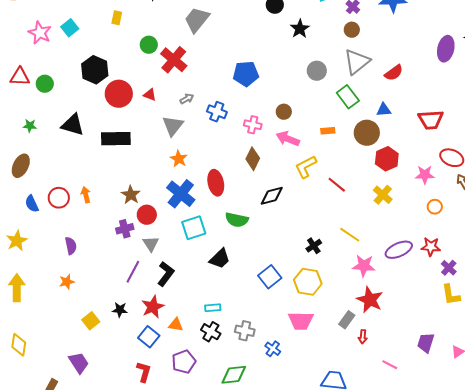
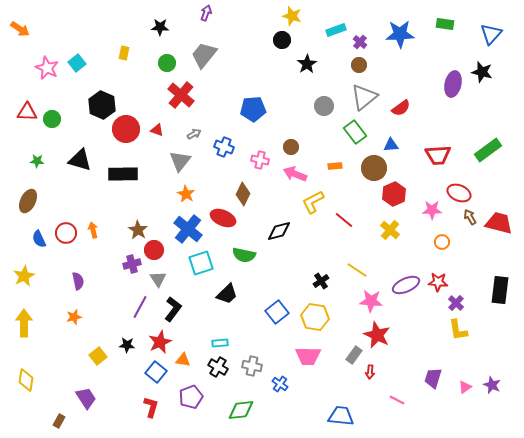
green circle: (149, 45) -> (167, 63), moved
brown diamond: (253, 159) -> (243, 194), moved
red ellipse: (216, 183) -> (223, 218), turned -55

